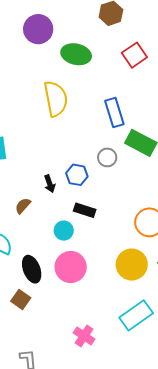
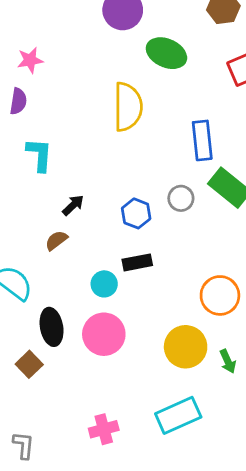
black arrow: (50, 184) -> (73, 205), moved, turned -126
black rectangle: (85, 210) -> (137, 262), turned -40
pink cross: (84, 336) -> (104, 429), turned 30

